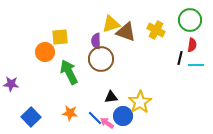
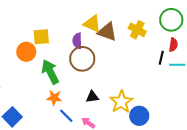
yellow triangle: (111, 24) -> (92, 24), turned 42
orange star: (70, 113) -> (54, 98), moved
blue circle: (123, 116) -> (139, 116), moved
blue line: (95, 118) -> (66, 116), moved

